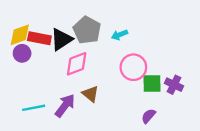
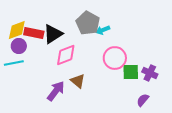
gray pentagon: (87, 30) -> (88, 23), moved
cyan line: (34, 108) -> (14, 63), moved
purple semicircle: (148, 116) -> (143, 100), moved

